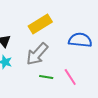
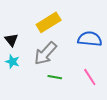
pink line: (70, 77) -> (90, 77), moved

